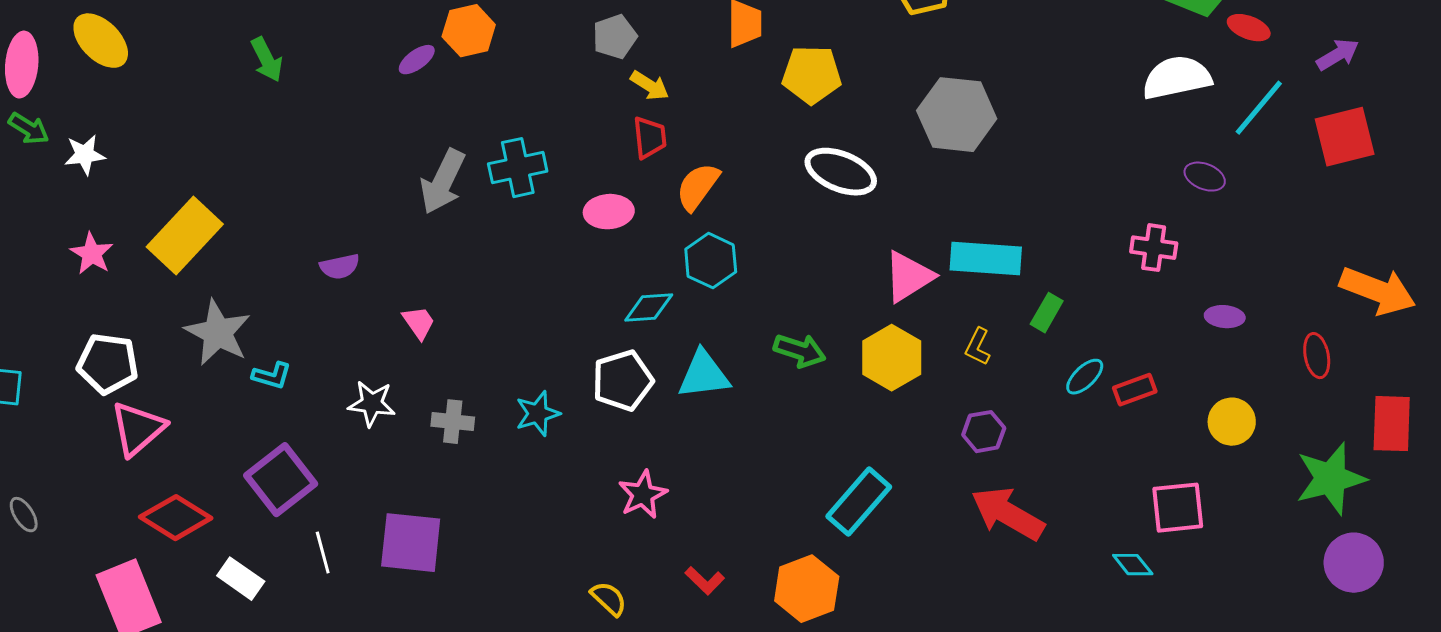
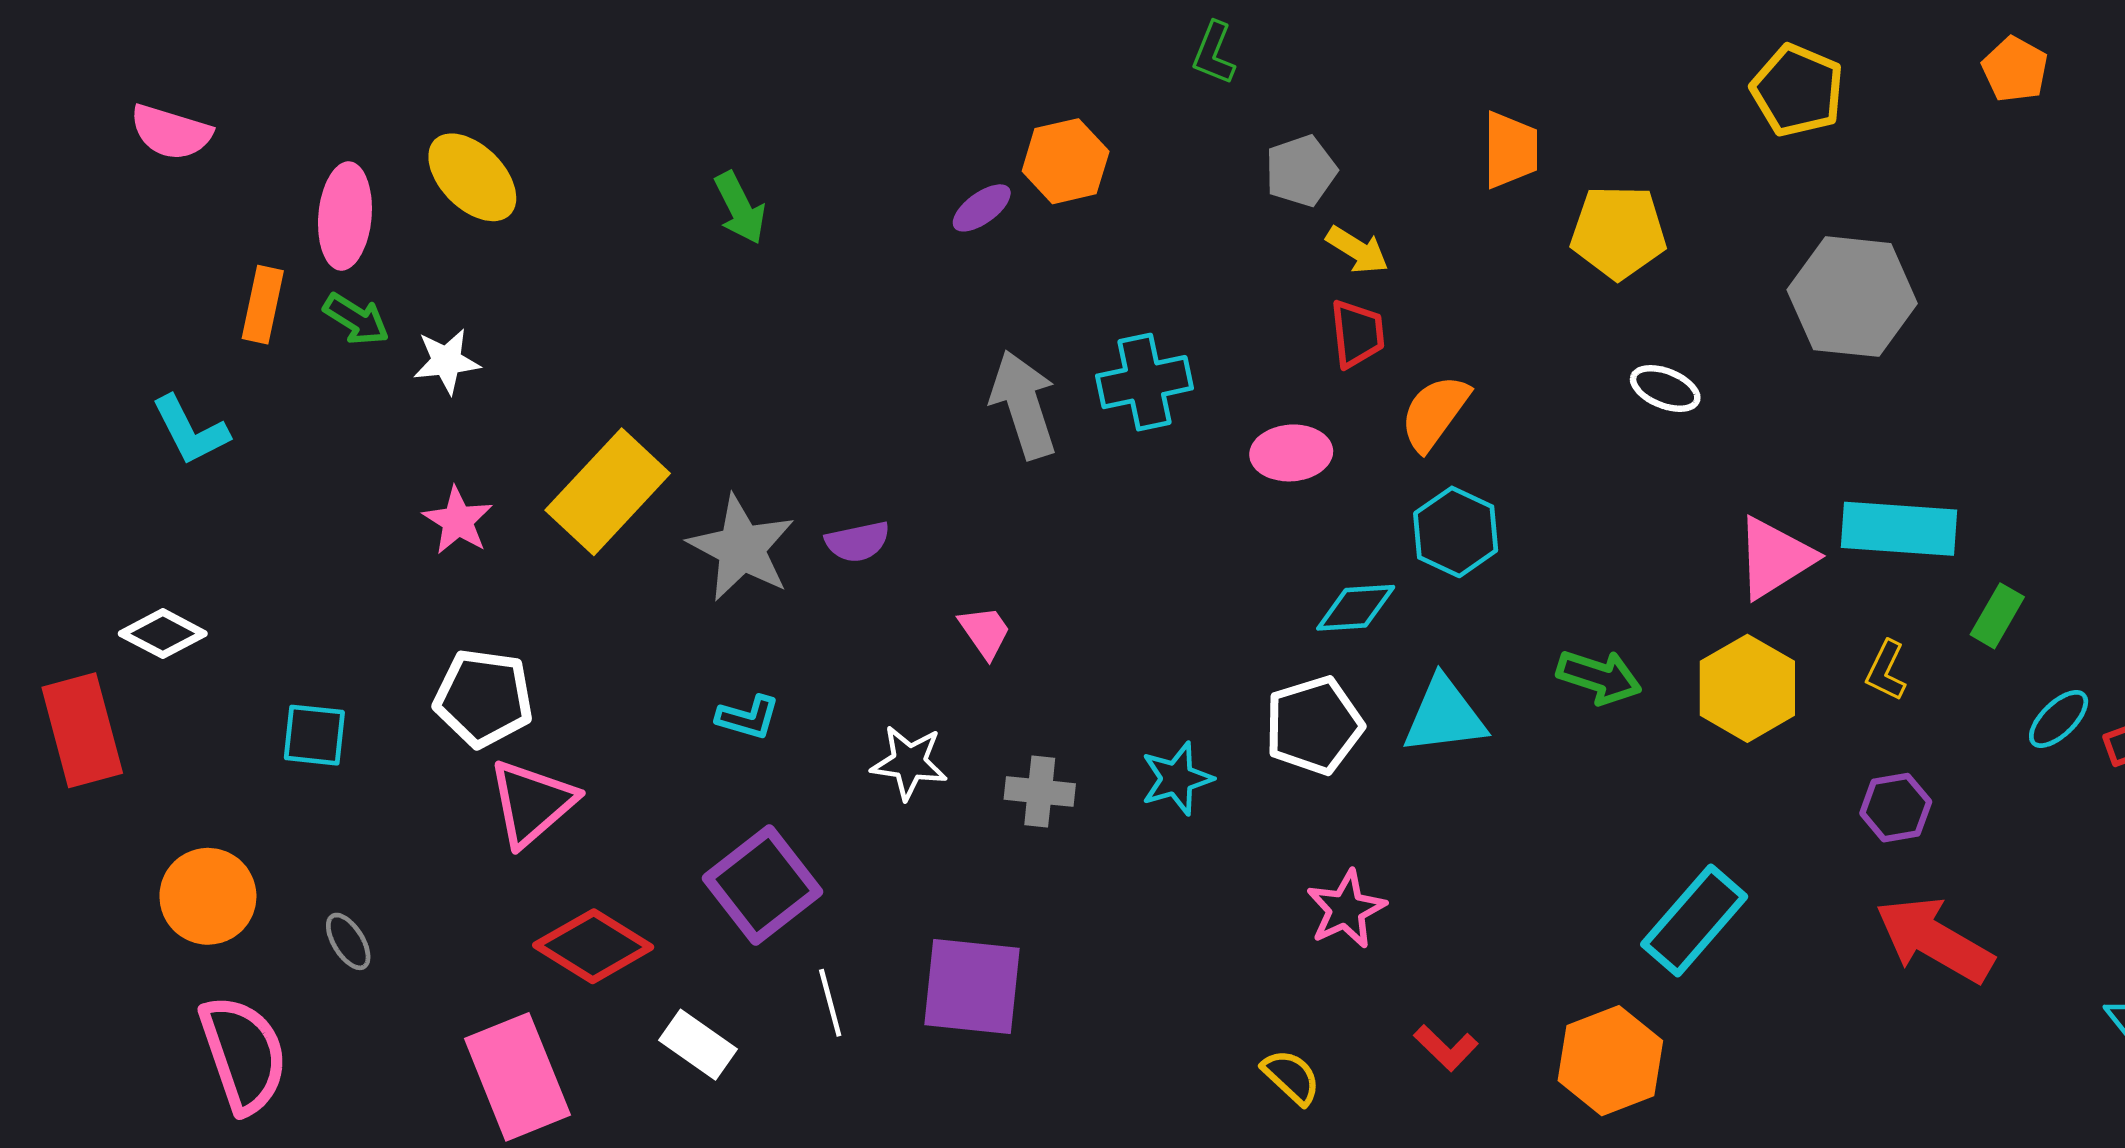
white ellipse: (841, 172) -> (1665, 388), size x0.6
gray arrow: (443, 182) -> (1024, 405), turned 136
gray star: (218, 333) -> (742, 548), moved

